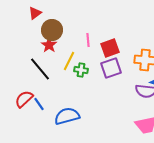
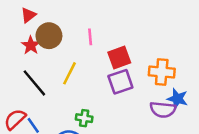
pink line: (88, 40) -> (90, 37), moved
red star: (49, 45) -> (31, 45), moved
green cross: (81, 70) -> (84, 118), moved

